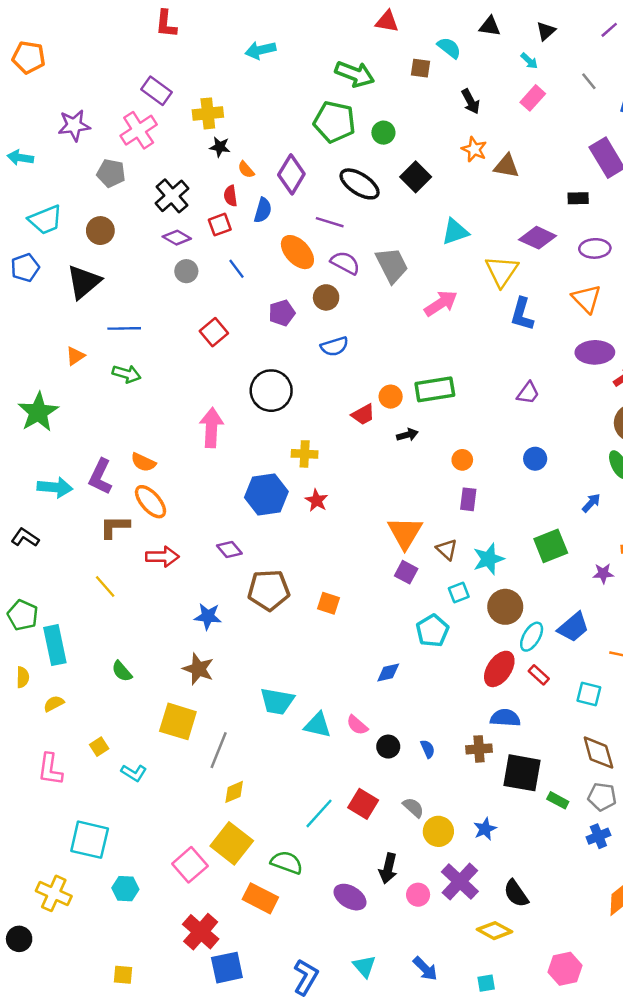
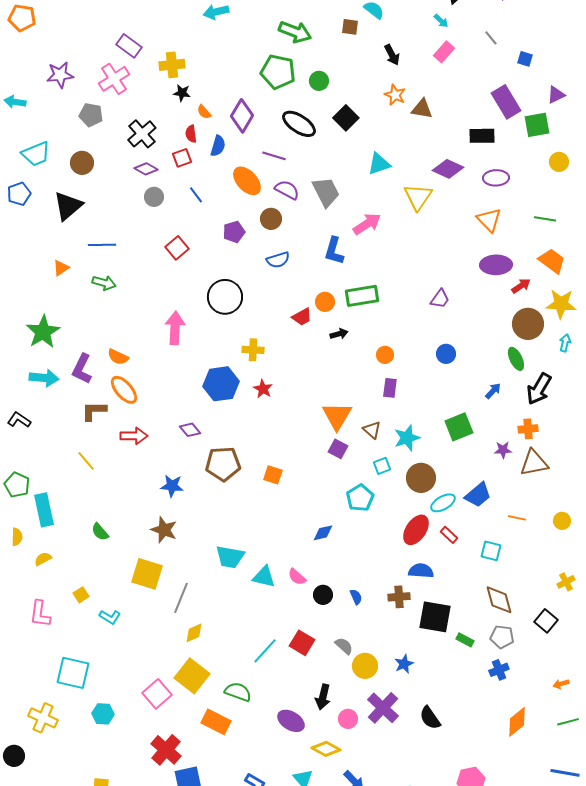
black rectangle: (578, 198) -> (482, 136), size x1.4
blue L-shape: (522, 314) -> (334, 251), moved
green star: (38, 412) -> (43, 332), moved
cyan ellipse: (532, 637) -> (443, 503), turned 30
yellow diamond: (495, 931) -> (326, 749), moved

